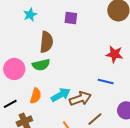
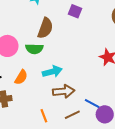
blue line: (106, 81) -> (92, 103), moved
cyan arrow: (61, 95) -> (52, 72), moved

